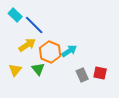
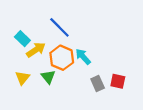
cyan rectangle: (15, 15) -> (22, 39), moved
blue line: (34, 25) -> (59, 27), moved
cyan arrow: (69, 51) -> (83, 57), turned -98

